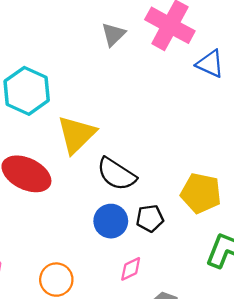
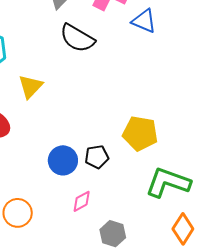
yellow triangle: (76, 134) -> (30, 86), size x0.7
black semicircle: (116, 174) -> (77, 38), moved

